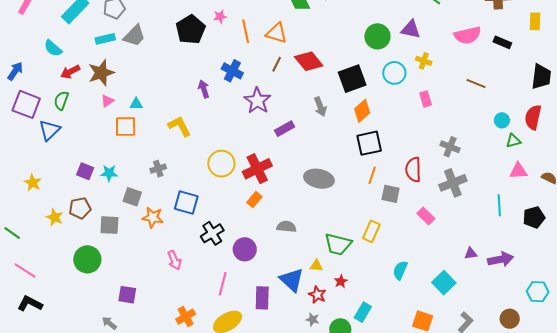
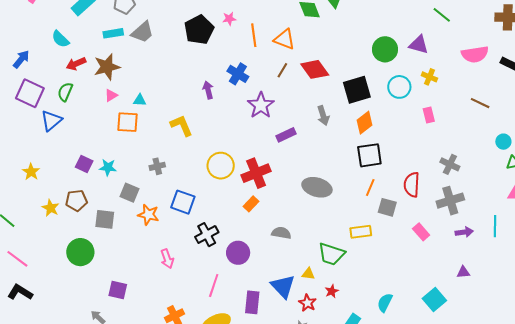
yellow rectangle: (371, 231) -> (361, 232), moved, turned 55
purple arrow: (501, 259) -> (464, 232), moved, size x0.7
cyan semicircle: (400, 270) -> (385, 303), moved

